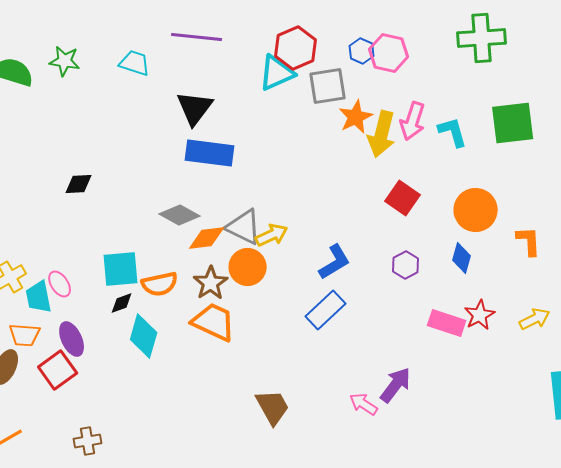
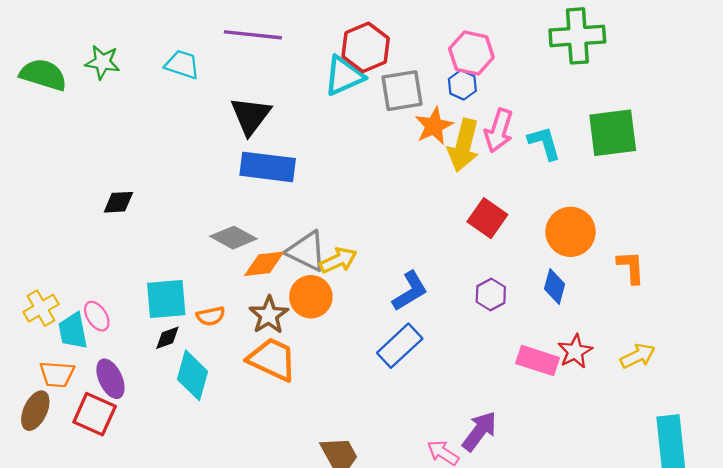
blue hexagon: (362, 51) -> (462, 85), moved
orange semicircle: (160, 284) -> (211, 316), size x0.7
red square: (58, 370) -> (95, 414), turned -30

